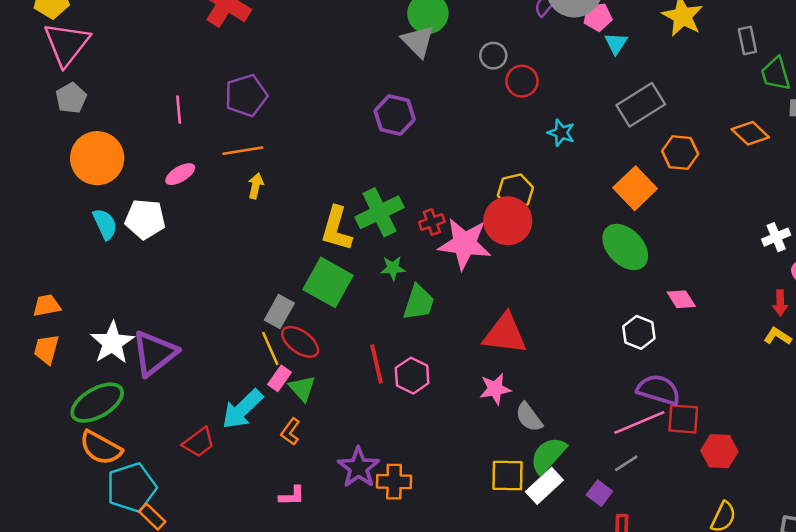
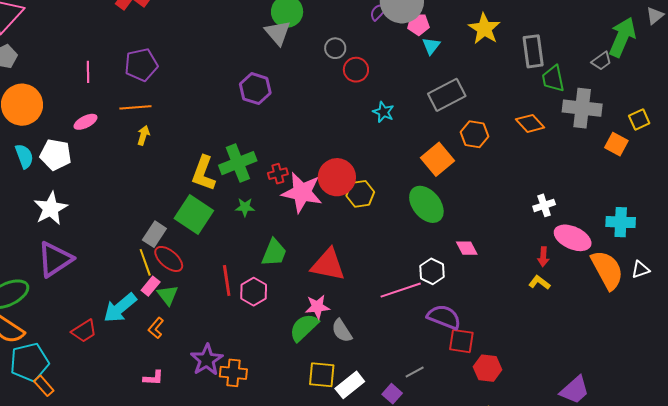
gray rectangle: (747, 40) -> (533, 51), size x1.5
yellow hexagon: (515, 192) -> (360, 194), moved
green trapezoid: (419, 302) -> (274, 253), moved
white star: (112, 343) -> (51, 208), moved
pink line: (639, 422) -> (401, 290), moved
green semicircle: (548, 455) -> (304, 327), moved

